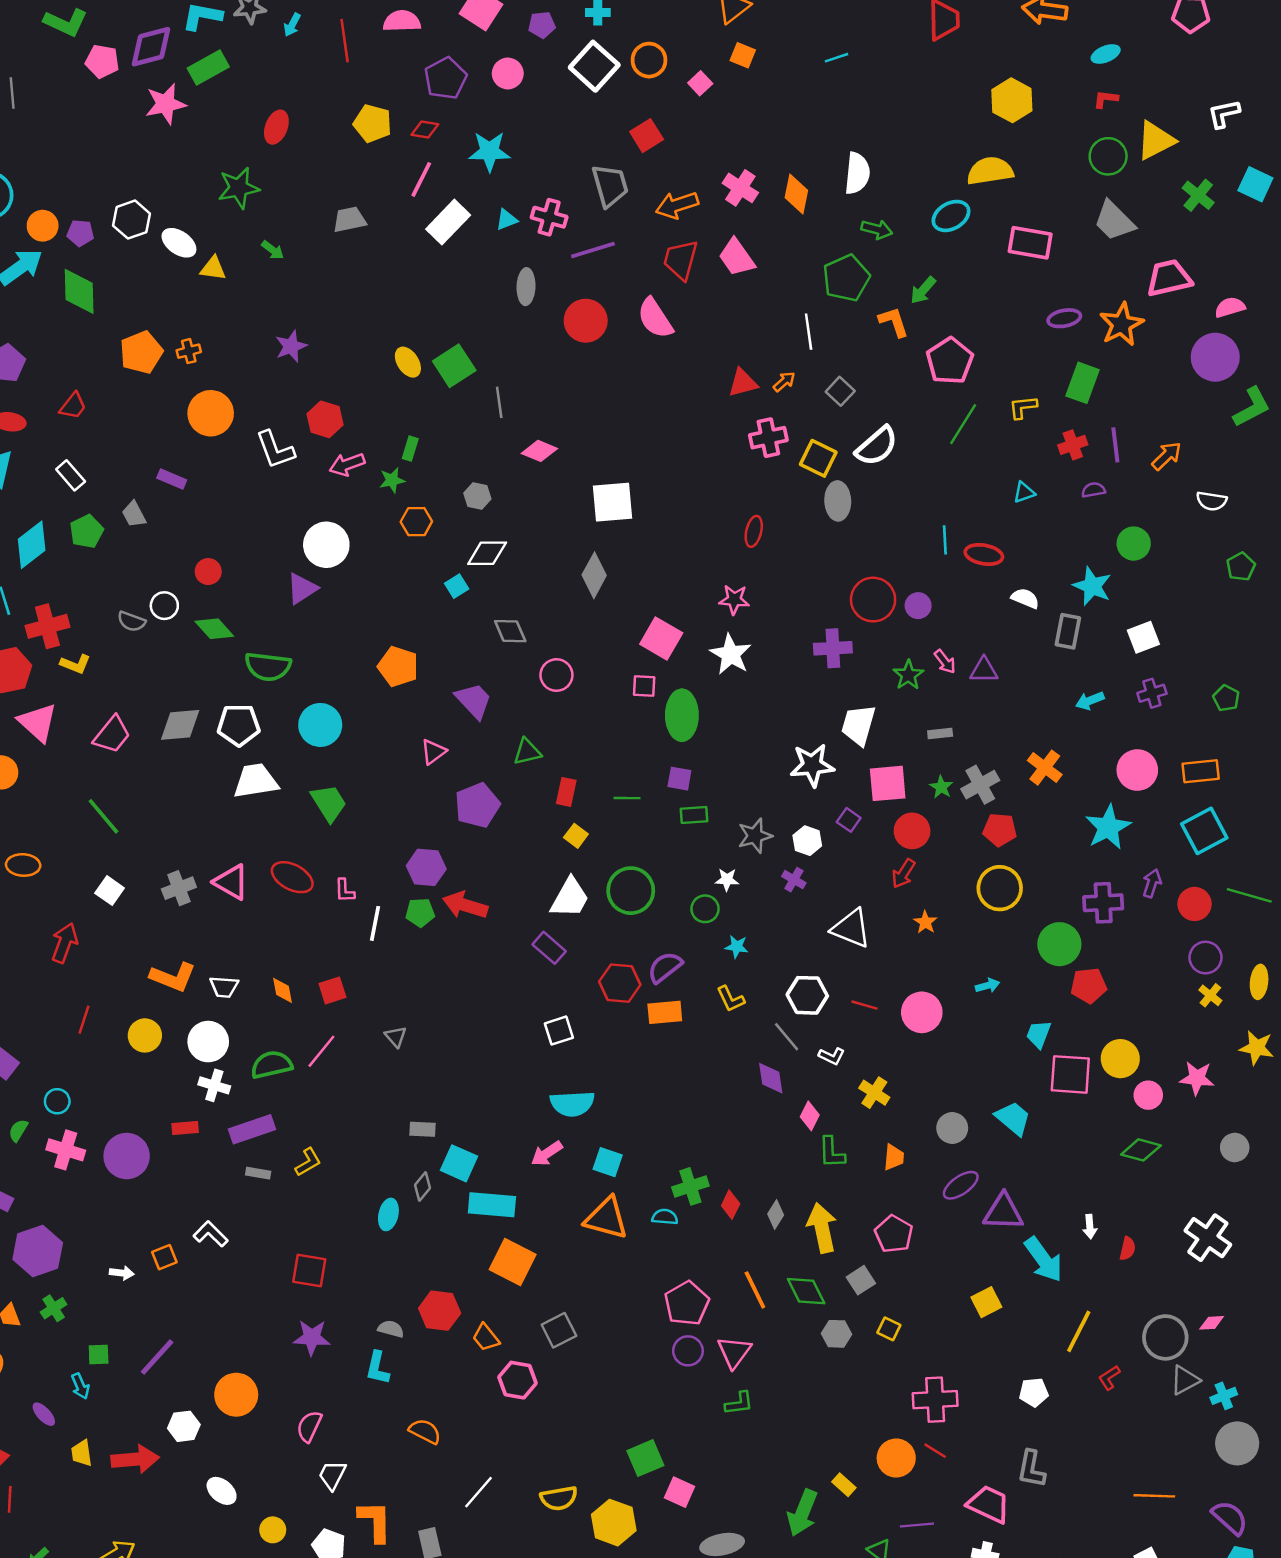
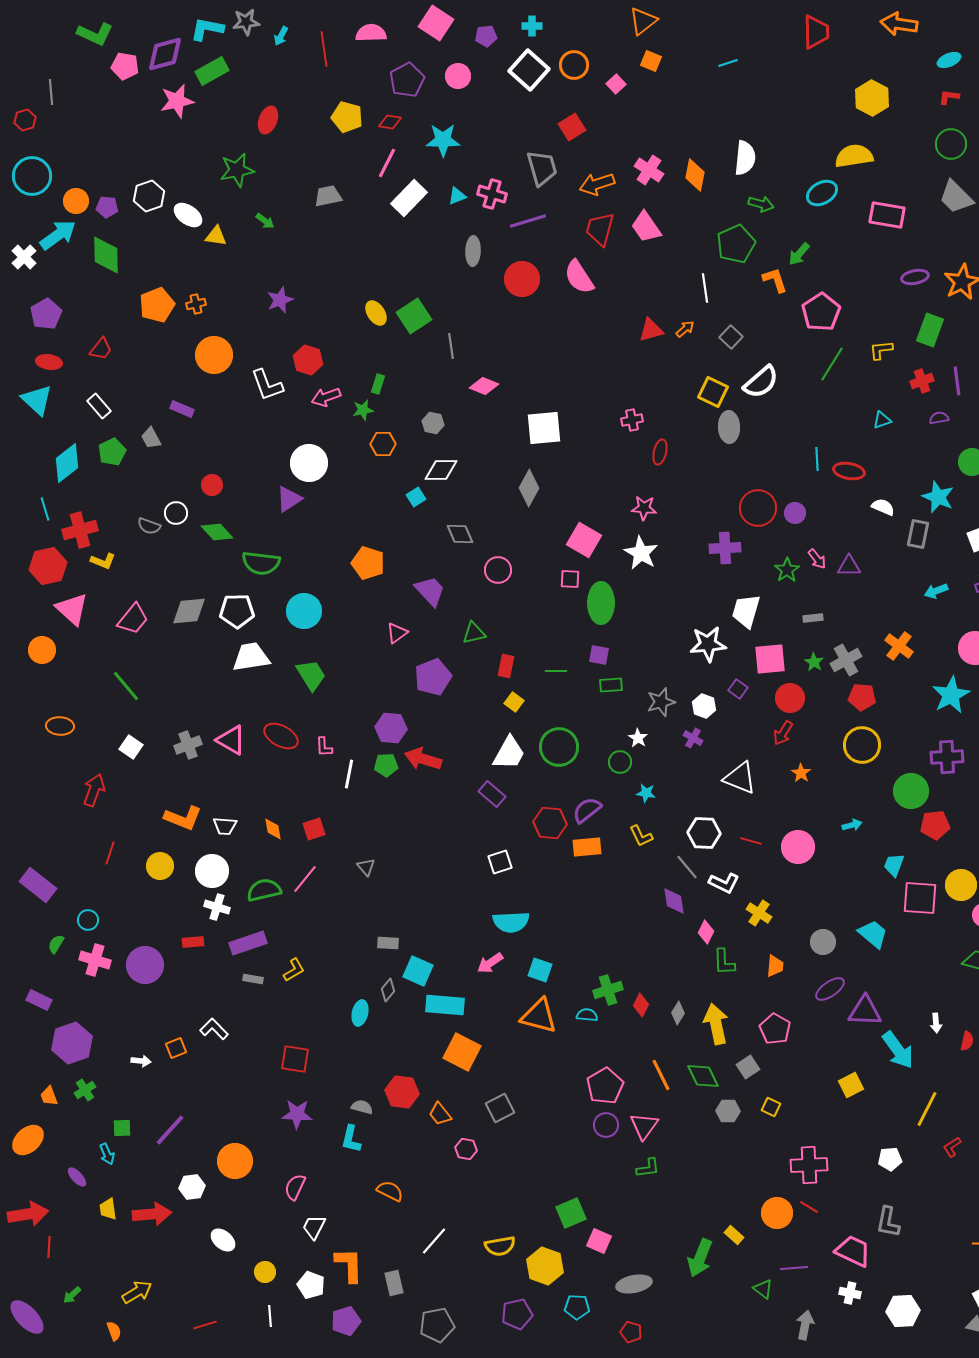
pink cross: (768, 438) -> (632, 420), moved, size x0.7
white star: (727, 880) -> (638, 738), turned 30
white L-shape: (832, 1056) -> (724, 883), size x1.4
pink hexagon: (517, 1380) -> (466, 1149), size x0.7

